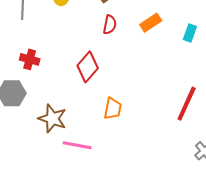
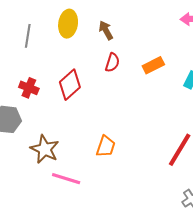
red diamond: (88, 67) -> (70, 85), moved

